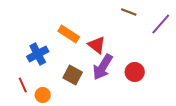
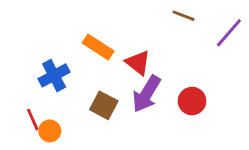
orange circle: (43, 95) -> (50, 131), moved

